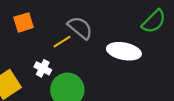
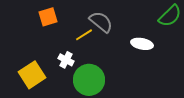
white ellipse: (124, 51) -> (142, 44), size x0.7

